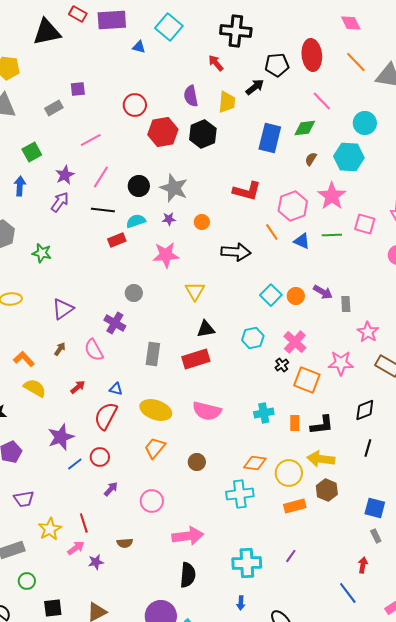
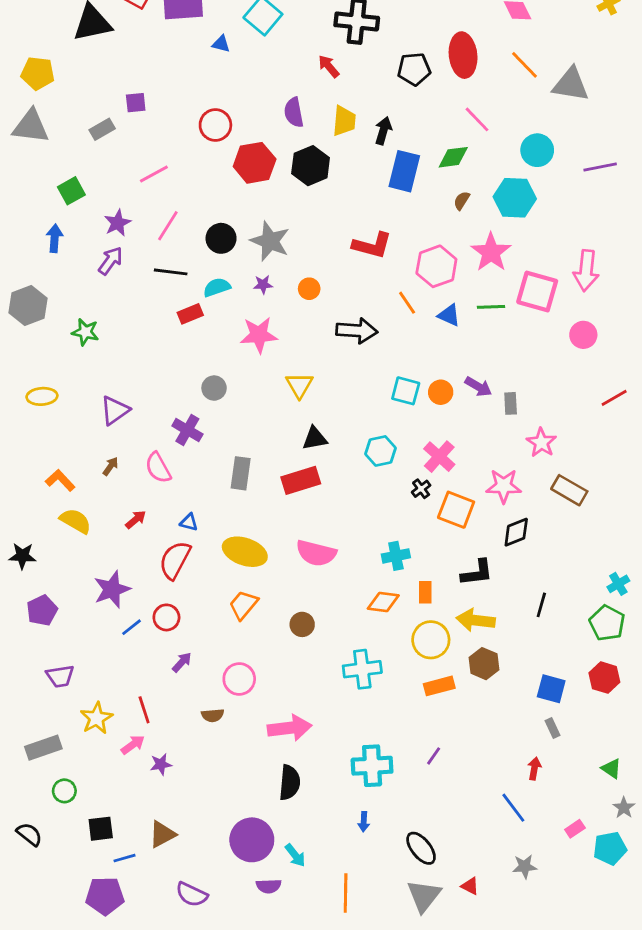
black arrow: (255, 87) -> (383, 131), moved, turned -36
pink square: (365, 224) -> (537, 291), size x1.4
cyan square: (271, 295) -> (406, 391), turned -30
black diamond: (365, 410) -> (516, 532), moved
orange rectangle: (295, 423) -> (425, 592), moved
orange diamond: (255, 463) -> (383, 602), moved
brown semicircle: (125, 543) -> (213, 715), moved

